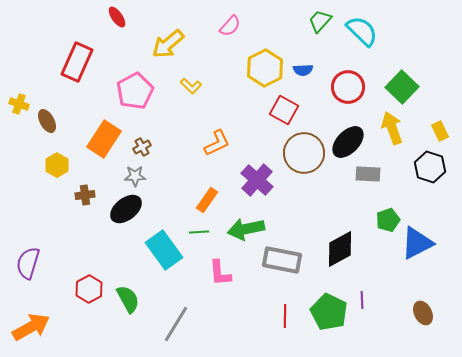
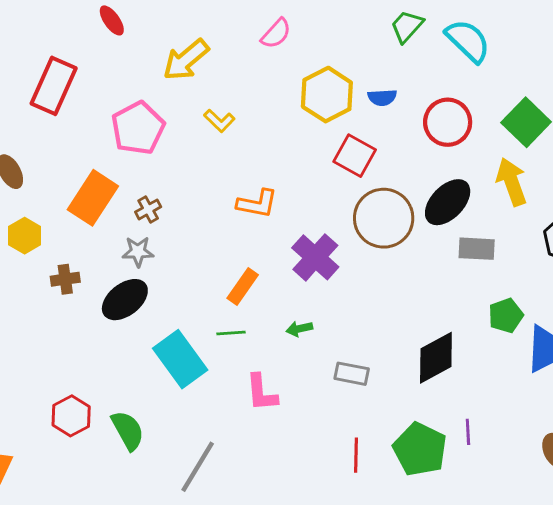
orange L-shape: (217, 143) -> (257, 204), turned 36
green arrow: (246, 229) -> (299, 329), size x0.5
gray rectangle: (282, 260) -> (352, 374), size x0.6

